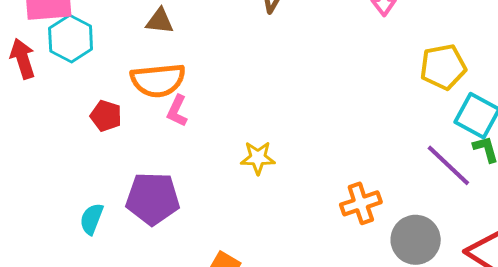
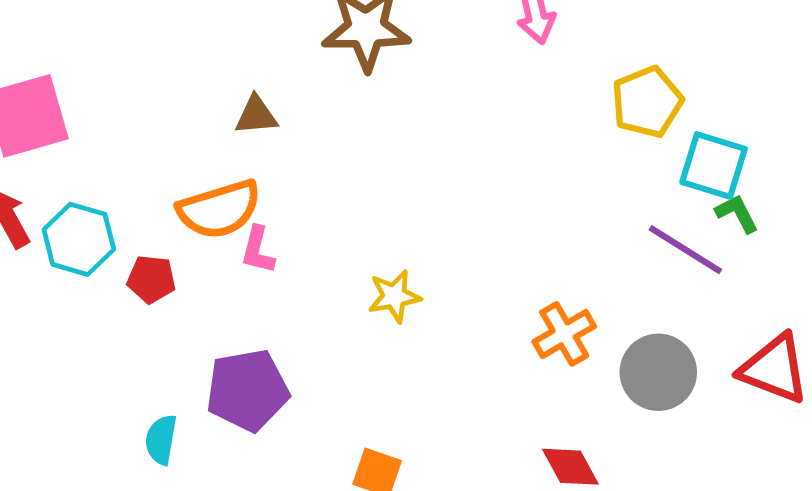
brown triangle: (160, 21) -> (256, 115), moved
cyan hexagon: (71, 39) -> (79, 239), moved

